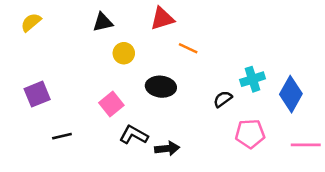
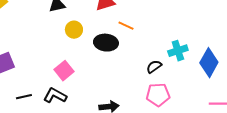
black ellipse: (161, 87) -> (106, 43), moved
pink pentagon: (250, 134) -> (158, 95), moved
black L-shape: (134, 135) -> (55, 96), moved

